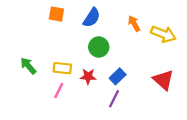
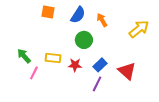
orange arrow: (134, 24) -> (102, 20), moved
yellow arrow: (163, 34) -> (139, 29), turned -60
red triangle: (163, 80) -> (127, 71), moved
pink line: (59, 90) -> (34, 73), moved

